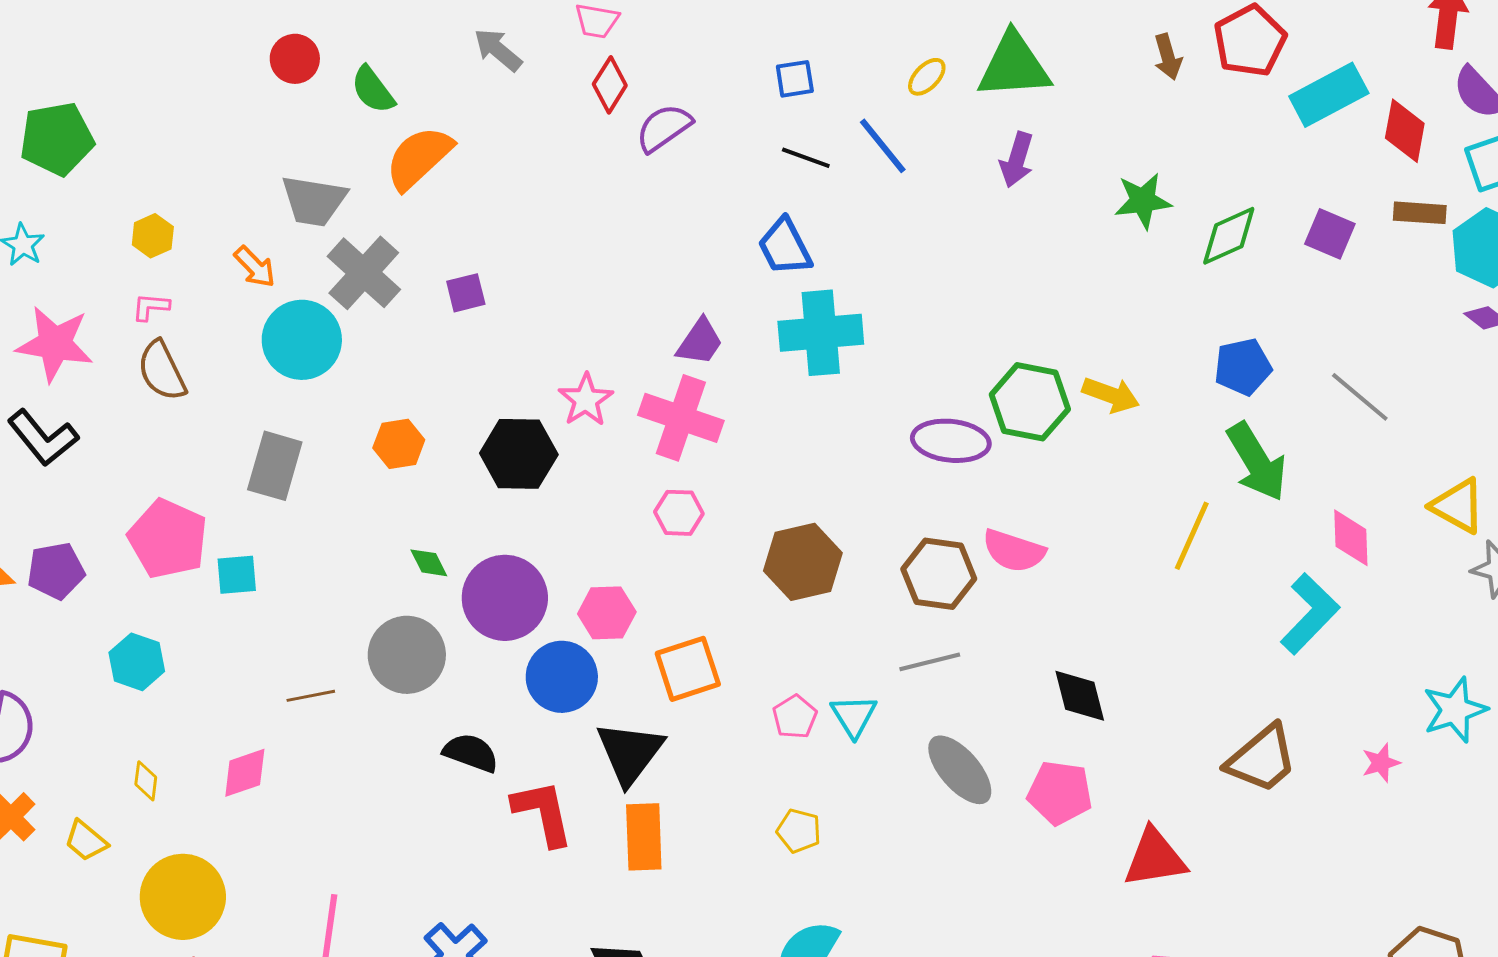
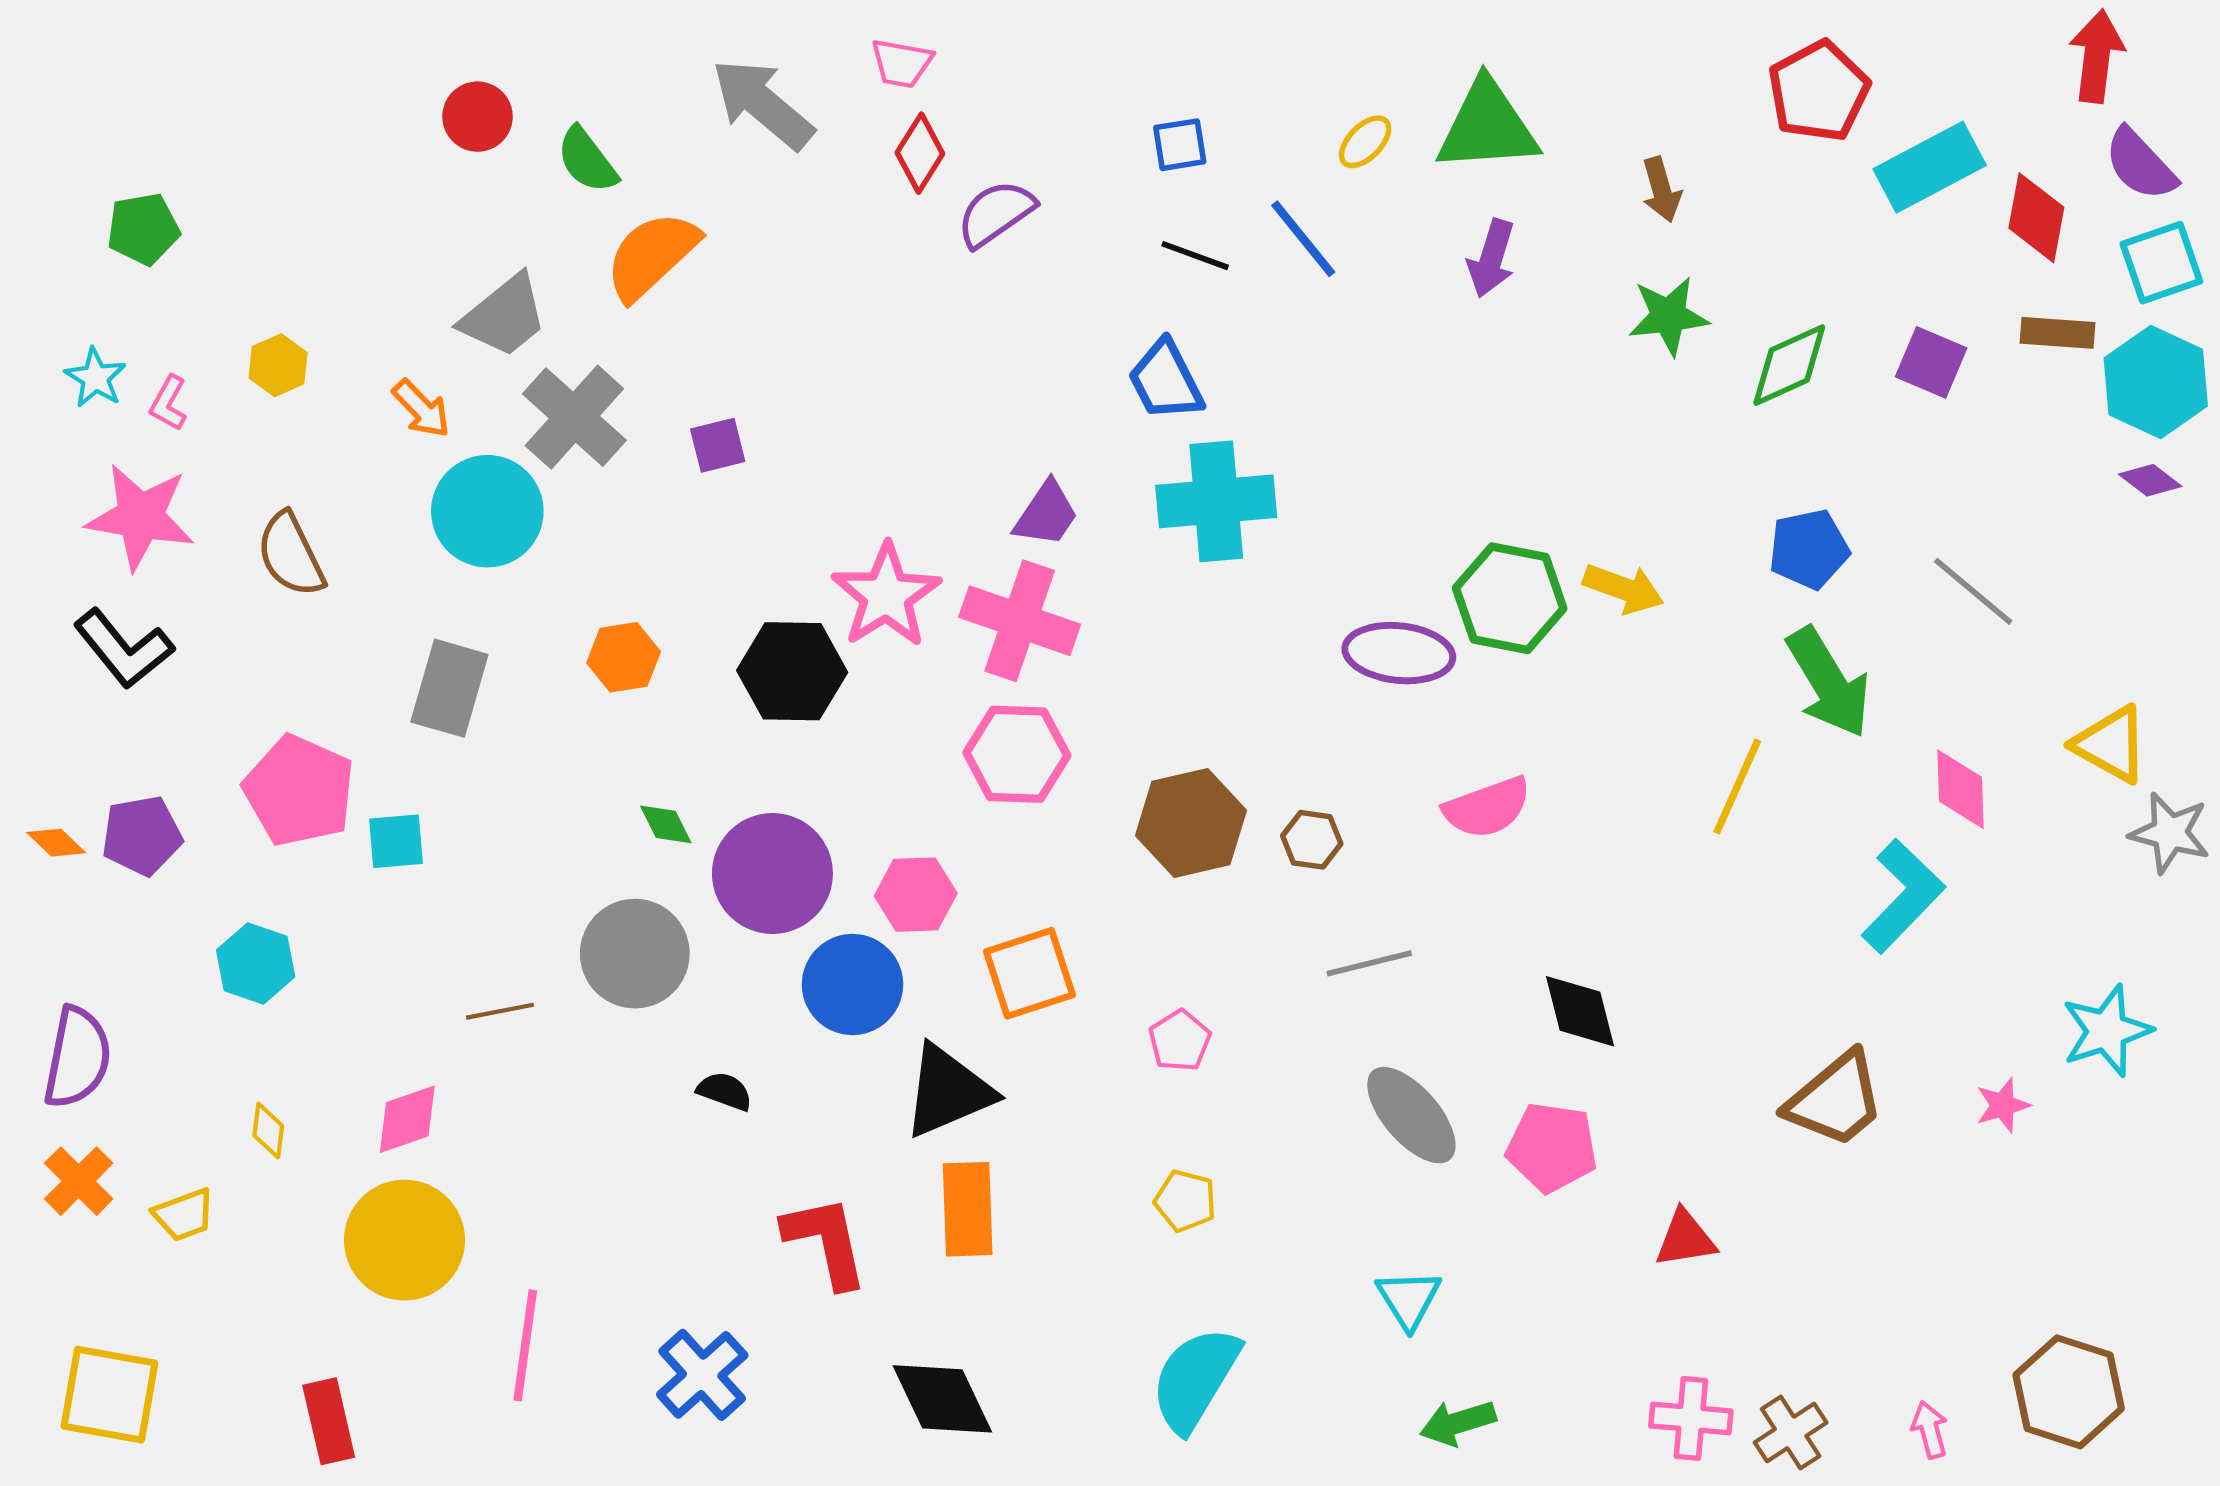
gray arrow: (498, 50) -> (763, 104), size x1.5
brown arrow: (1168, 57) -> (1661, 190), moved
green pentagon: (57, 139) -> (143, 229), size x0.7
gray trapezoid: (314, 201) -> (504, 316), turned -48
pink L-shape: (151, 307) -> (169, 403), moved, turned -66
pink star: (586, 400) -> (886, 595), size x1.4
pink hexagon: (679, 513) -> (1017, 754), size x1.5
pink semicircle: (1014, 551) -> (1487, 808), turned -38
brown hexagon: (939, 574) -> (1312, 840), moved, size x0.6
cyan triangle: (854, 716) -> (1409, 1299), moved
black semicircle: (471, 753) -> (725, 1091), size x0.7
black triangle: (630, 753) -> (948, 1091), turned 30
red L-shape: (543, 813) -> (826, 1241), moved
yellow trapezoid: (86, 841) -> (184, 1215), turned -60
red triangle: (1155, 858) -> (1685, 1239), size x0.7
yellow circle: (183, 897) -> (404, 1240), moved

